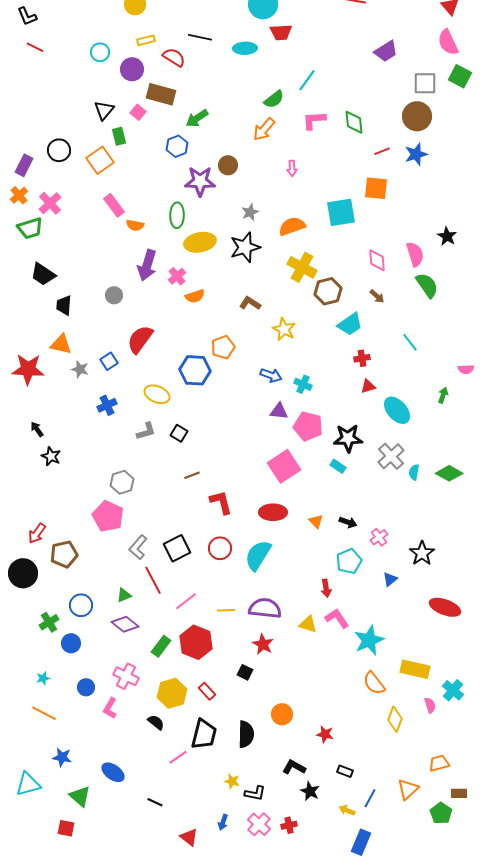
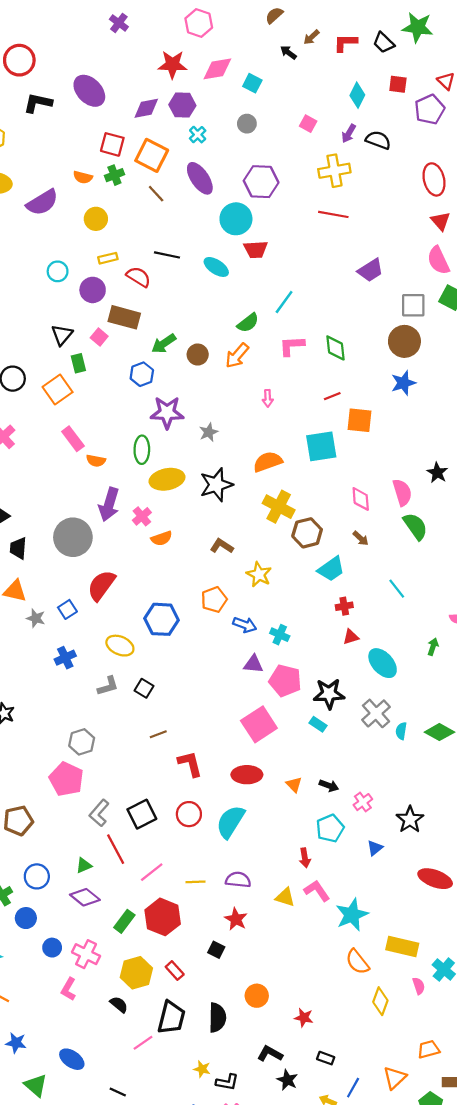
cyan ellipse: (245, 48) -> (216, 267), turned 35
red line: (382, 151) -> (332, 396), moved
brown circle: (228, 165) -> (198, 355), moved
gray star: (250, 212) -> (209, 432), moved
gray circle: (114, 295) -> (73, 537), size x2.0
orange pentagon: (223, 347) -> (214, 600), moved
purple semicircle: (265, 608) -> (238, 880), size x0.7
blue circle: (86, 687) -> (52, 948), moved

